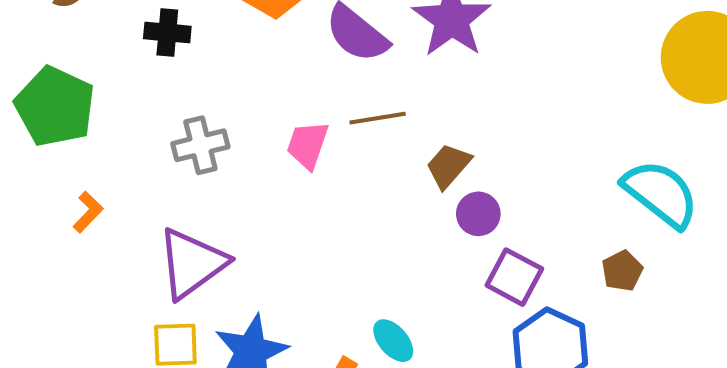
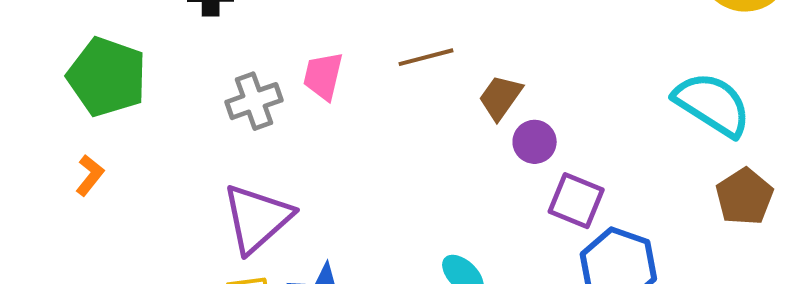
pink trapezoid: (308, 145) -> (323, 76), moved
orange L-shape: (88, 212) -> (90, 175), moved
brown pentagon: (622, 271) -> (744, 197), moved, size x1.4

